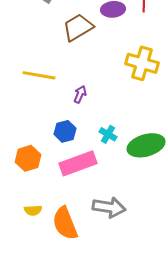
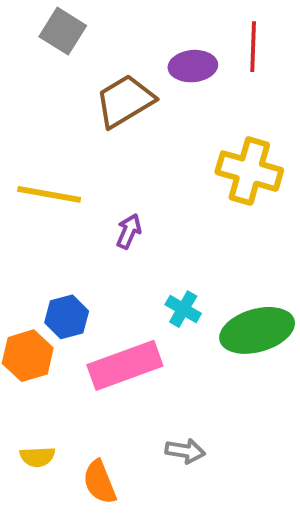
blue hexagon: (65, 131) -> (67, 317), moved
gray arrow: (109, 207) -> (185, 451), size x0.6
orange semicircle: (65, 223) -> (100, 482), size x0.7

